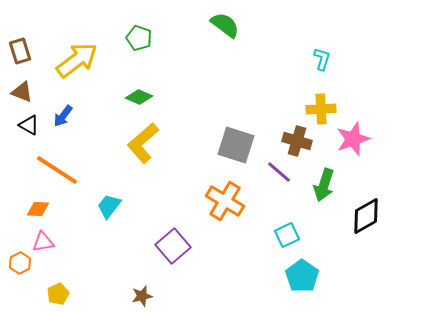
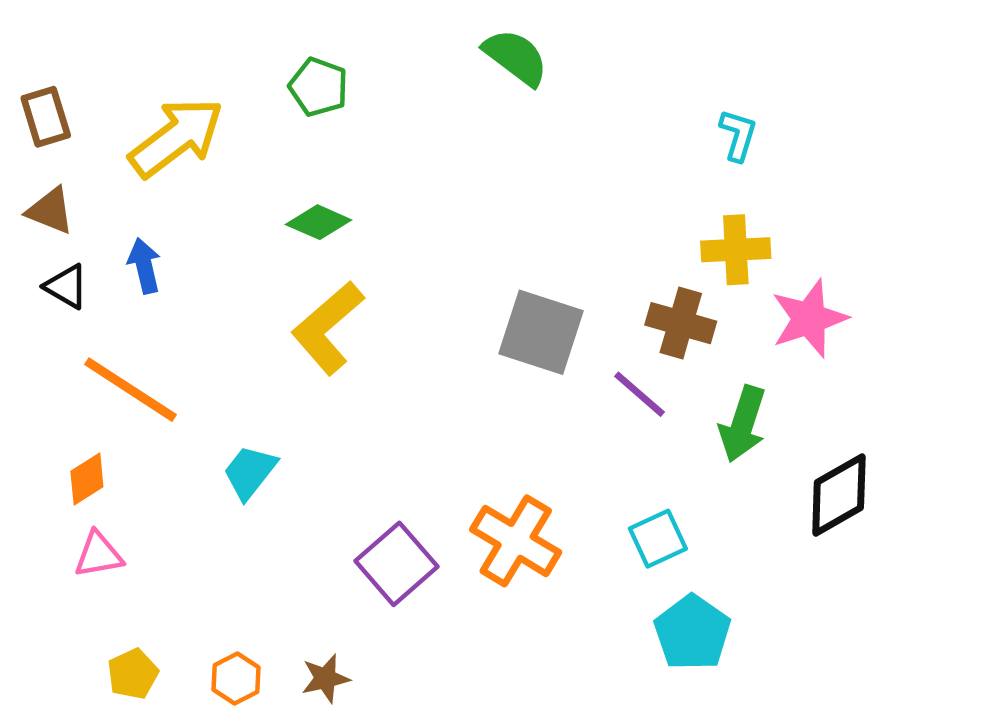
blue arrow: (63, 116) -> (144, 266), turned 130
orange cross: (225, 201) -> (516, 541), moved
orange diamond: (38, 209) -> (87, 479), turned -35
orange hexagon: (20, 263) -> (236, 678), moved

